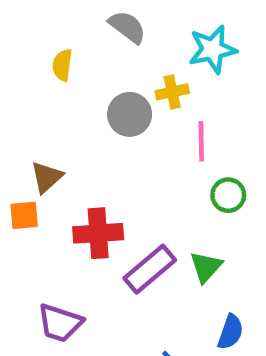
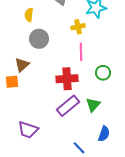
gray circle: (130, 114) -> (39, 39), moved
pink line: (201, 141) -> (81, 52), moved
red cross: (98, 233) -> (67, 79), moved

